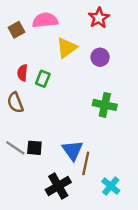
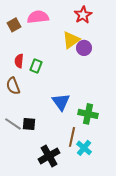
yellow triangle: (67, 48) -> (71, 40), moved
green cross: (105, 105) -> (88, 114), moved
blue triangle: (73, 150) -> (61, 102), moved
cyan cross: (111, 186) -> (84, 148), moved

